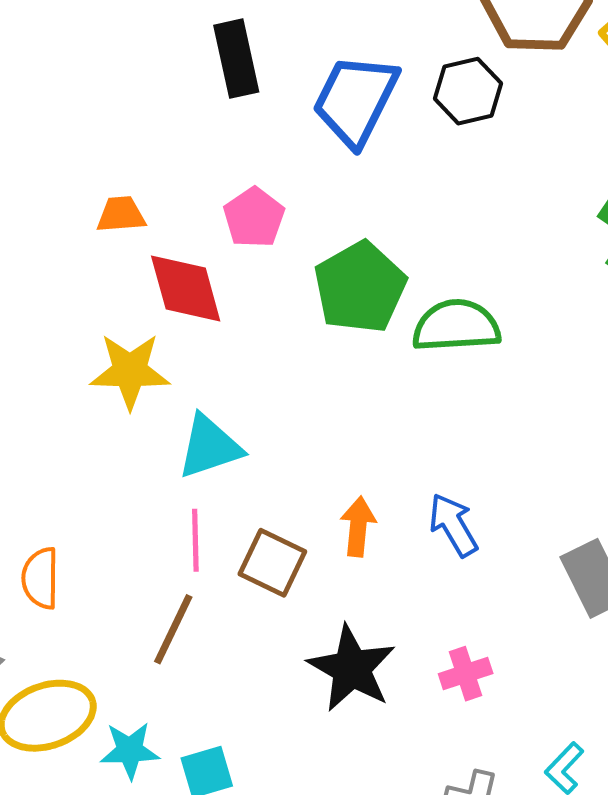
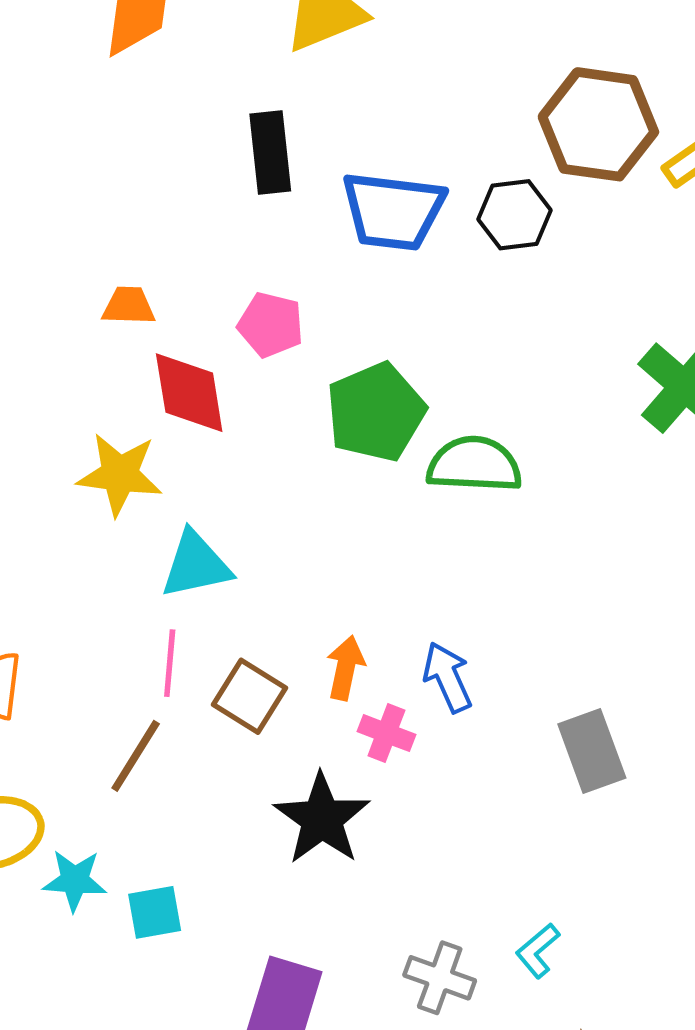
blue trapezoid: (355, 100) -> (393, 211), turned -116
pink pentagon: (254, 218) -> (271, 325), turned -30
pink cross: (466, 674) -> (386, 733), moved, turned 33

